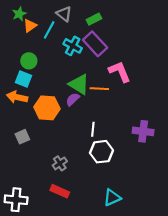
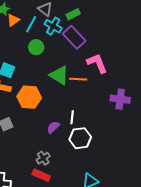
cyan cross: (73, 46) -> (53, 26), moved
green circle: (29, 61) -> (36, 47), moved
purple semicircle: (73, 99) -> (53, 127), moved
purple cross: (143, 131) -> (120, 99), moved
gray cross: (60, 163) -> (43, 158), moved

